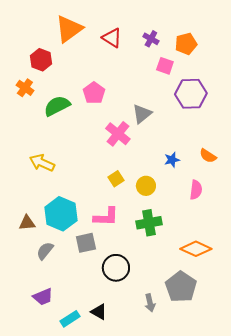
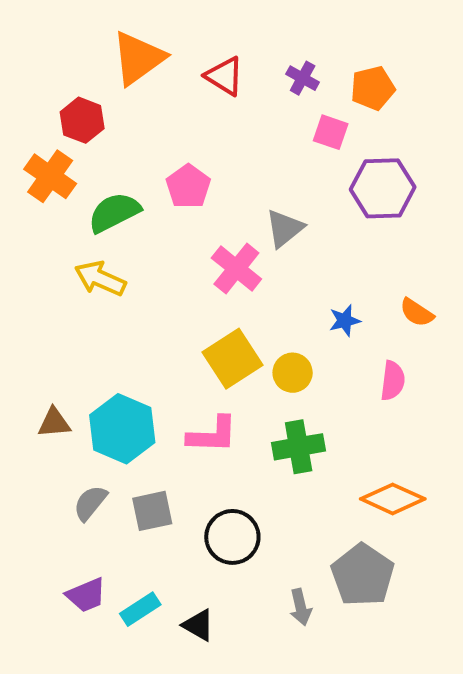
orange cross: (25, 88) -> (50, 176), size x1.4
yellow arrow: (42, 163) -> (100, 278), moved
yellow square: (116, 179) -> (232, 359), size x1.8
brown triangle: (27, 223) -> (54, 423), moved
gray square: (86, 243) -> (152, 511), moved
cyan rectangle: (70, 319) -> (140, 609), moved

